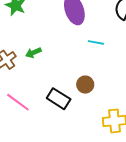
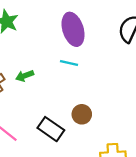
cyan line: (96, 42) -> (69, 63), moved

